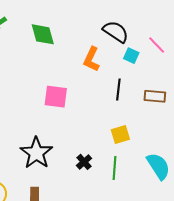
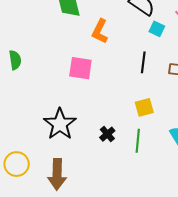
orange L-shape: (91, 59) -> (100, 31), moved

